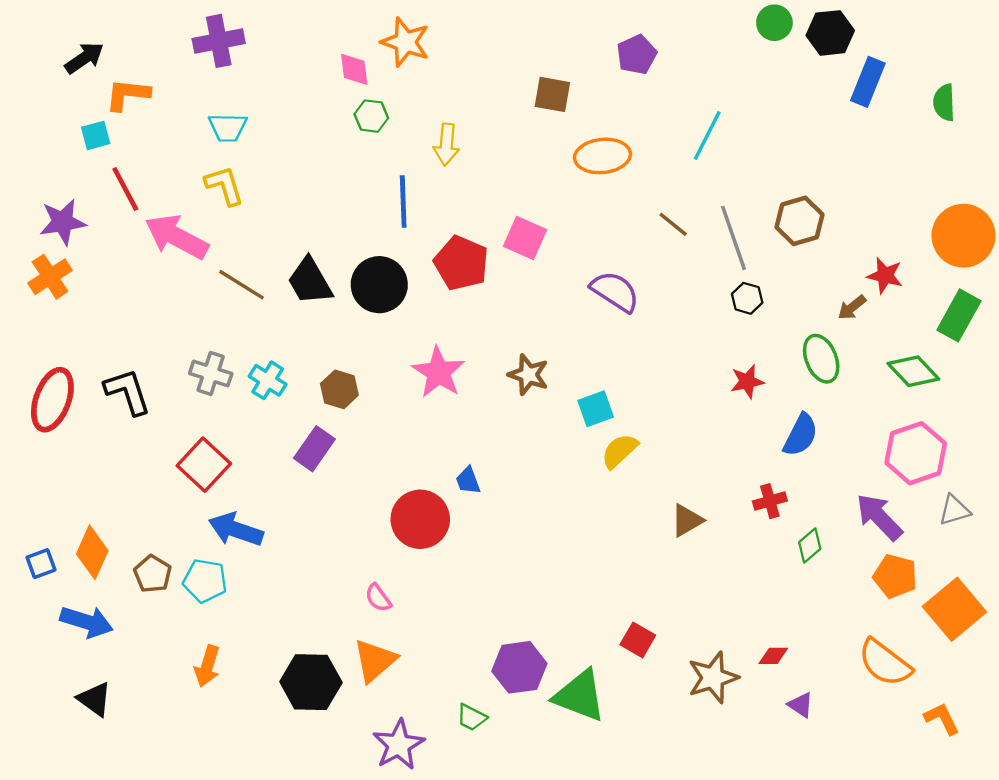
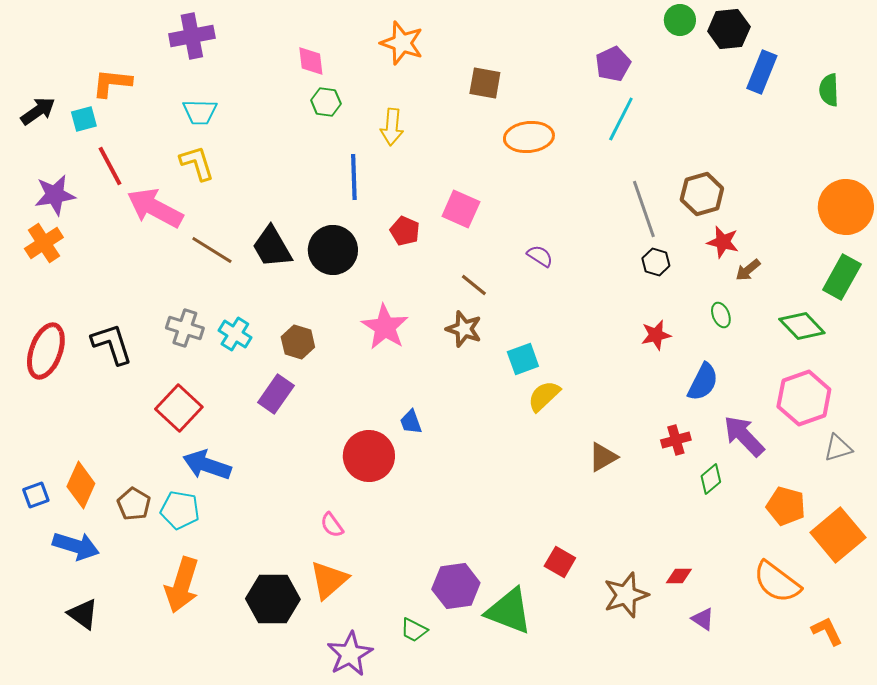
orange star: (405, 42) -> (402, 43), moved
purple pentagon: (637, 55) -> (613, 64), moved
black arrow: (84, 58) -> (38, 111), moved
brown line: (673, 224) -> (474, 285), moved
red pentagon: (461, 263) -> (405, 231), size x0.6
red star: (885, 276) -> (723, 242), moved
purple semicircle: (615, 291) -> (540, 256), size x0.6
green ellipse: (821, 359) -> (721, 315), size x0.6
purple arrow: (879, 517) -> (744, 436), moved
orange arrow: (207, 666) -> (182, 585), size x1.5

